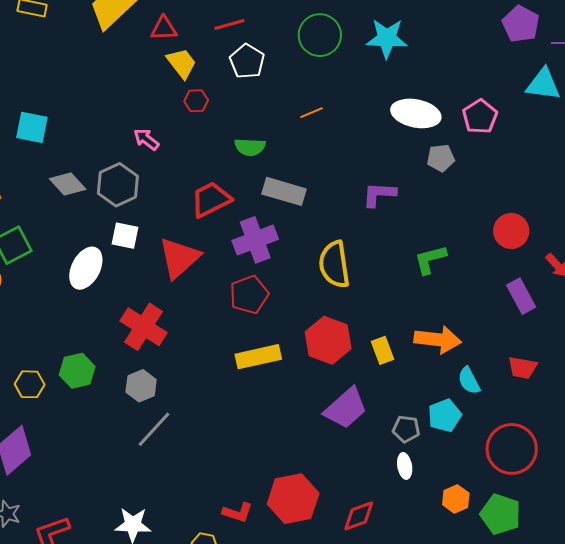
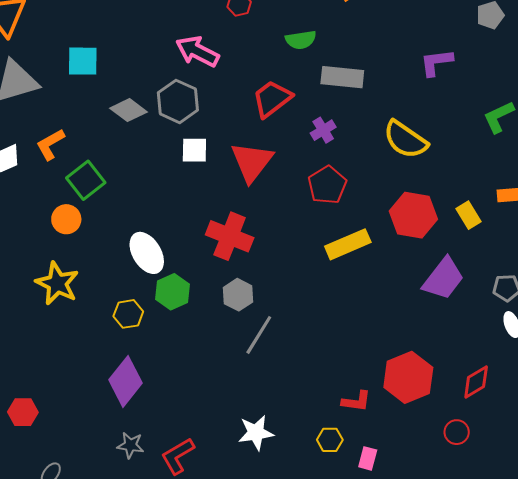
pink arrow: (146, 139) -> (197, 51), size x1.6
purple cross: (255, 240) -> (323, 130), size x0.6
yellow semicircle: (334, 264) -> (405, 140), turned -36
white ellipse: (86, 268) -> (147, 253), moved, turned -48

